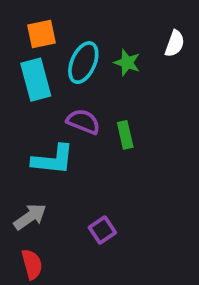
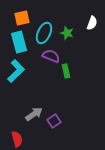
purple semicircle: (83, 122) -> (51, 56), moved
cyan L-shape: (53, 160) -> (16, 71), moved, turned -50
gray arrow: (30, 217) -> (34, 114), moved

